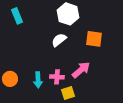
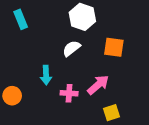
cyan arrow: (38, 80) -> (46, 75), moved
yellow square: (68, 93) -> (111, 113), moved

